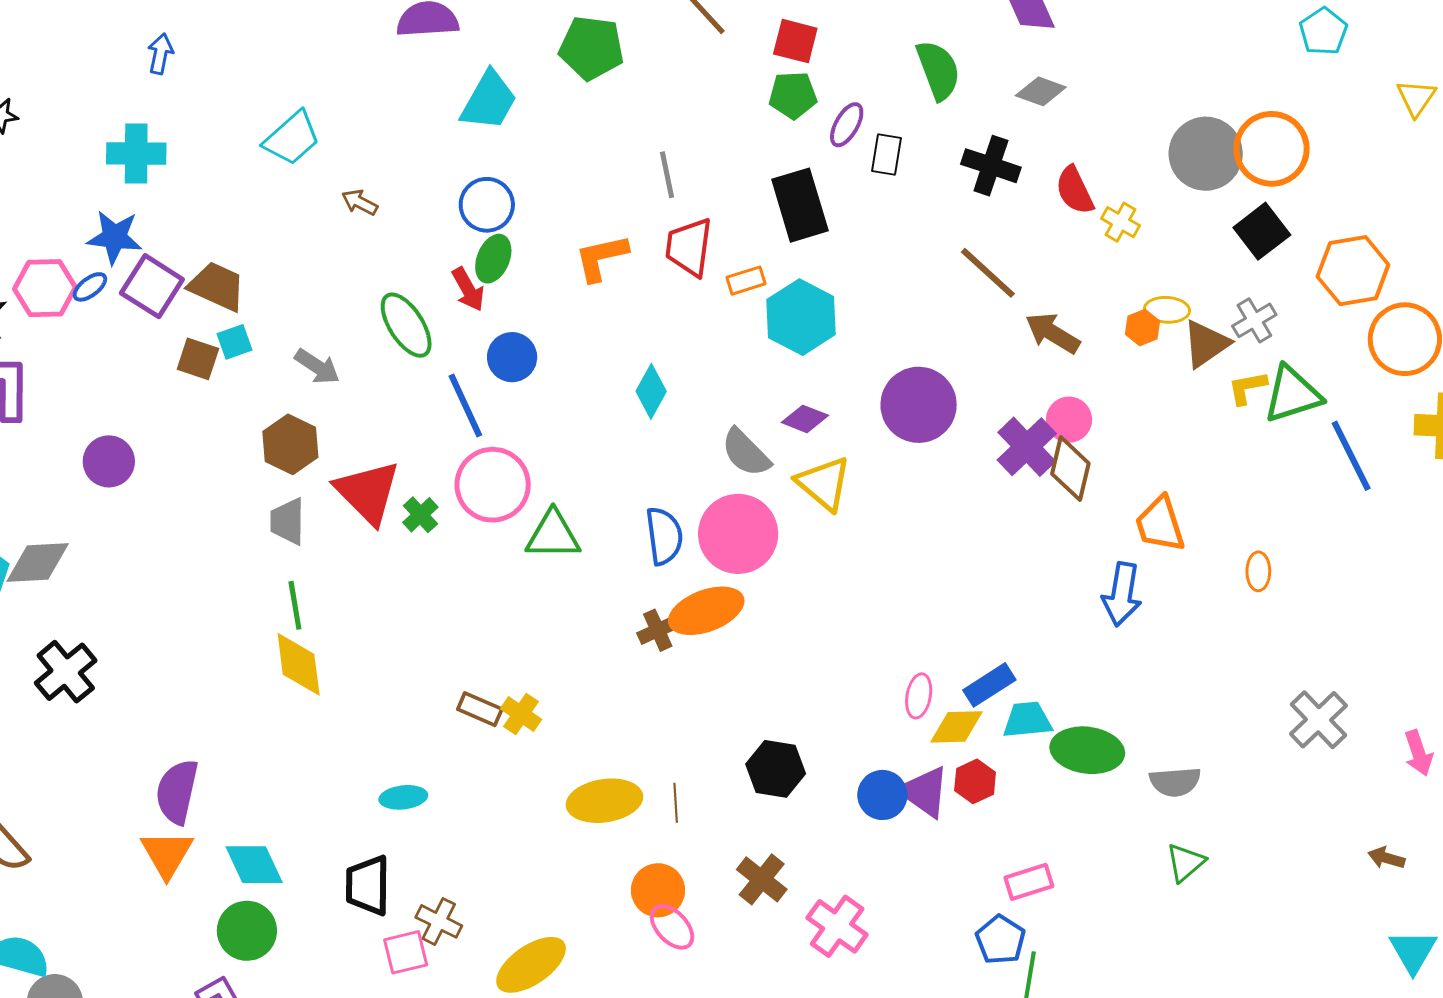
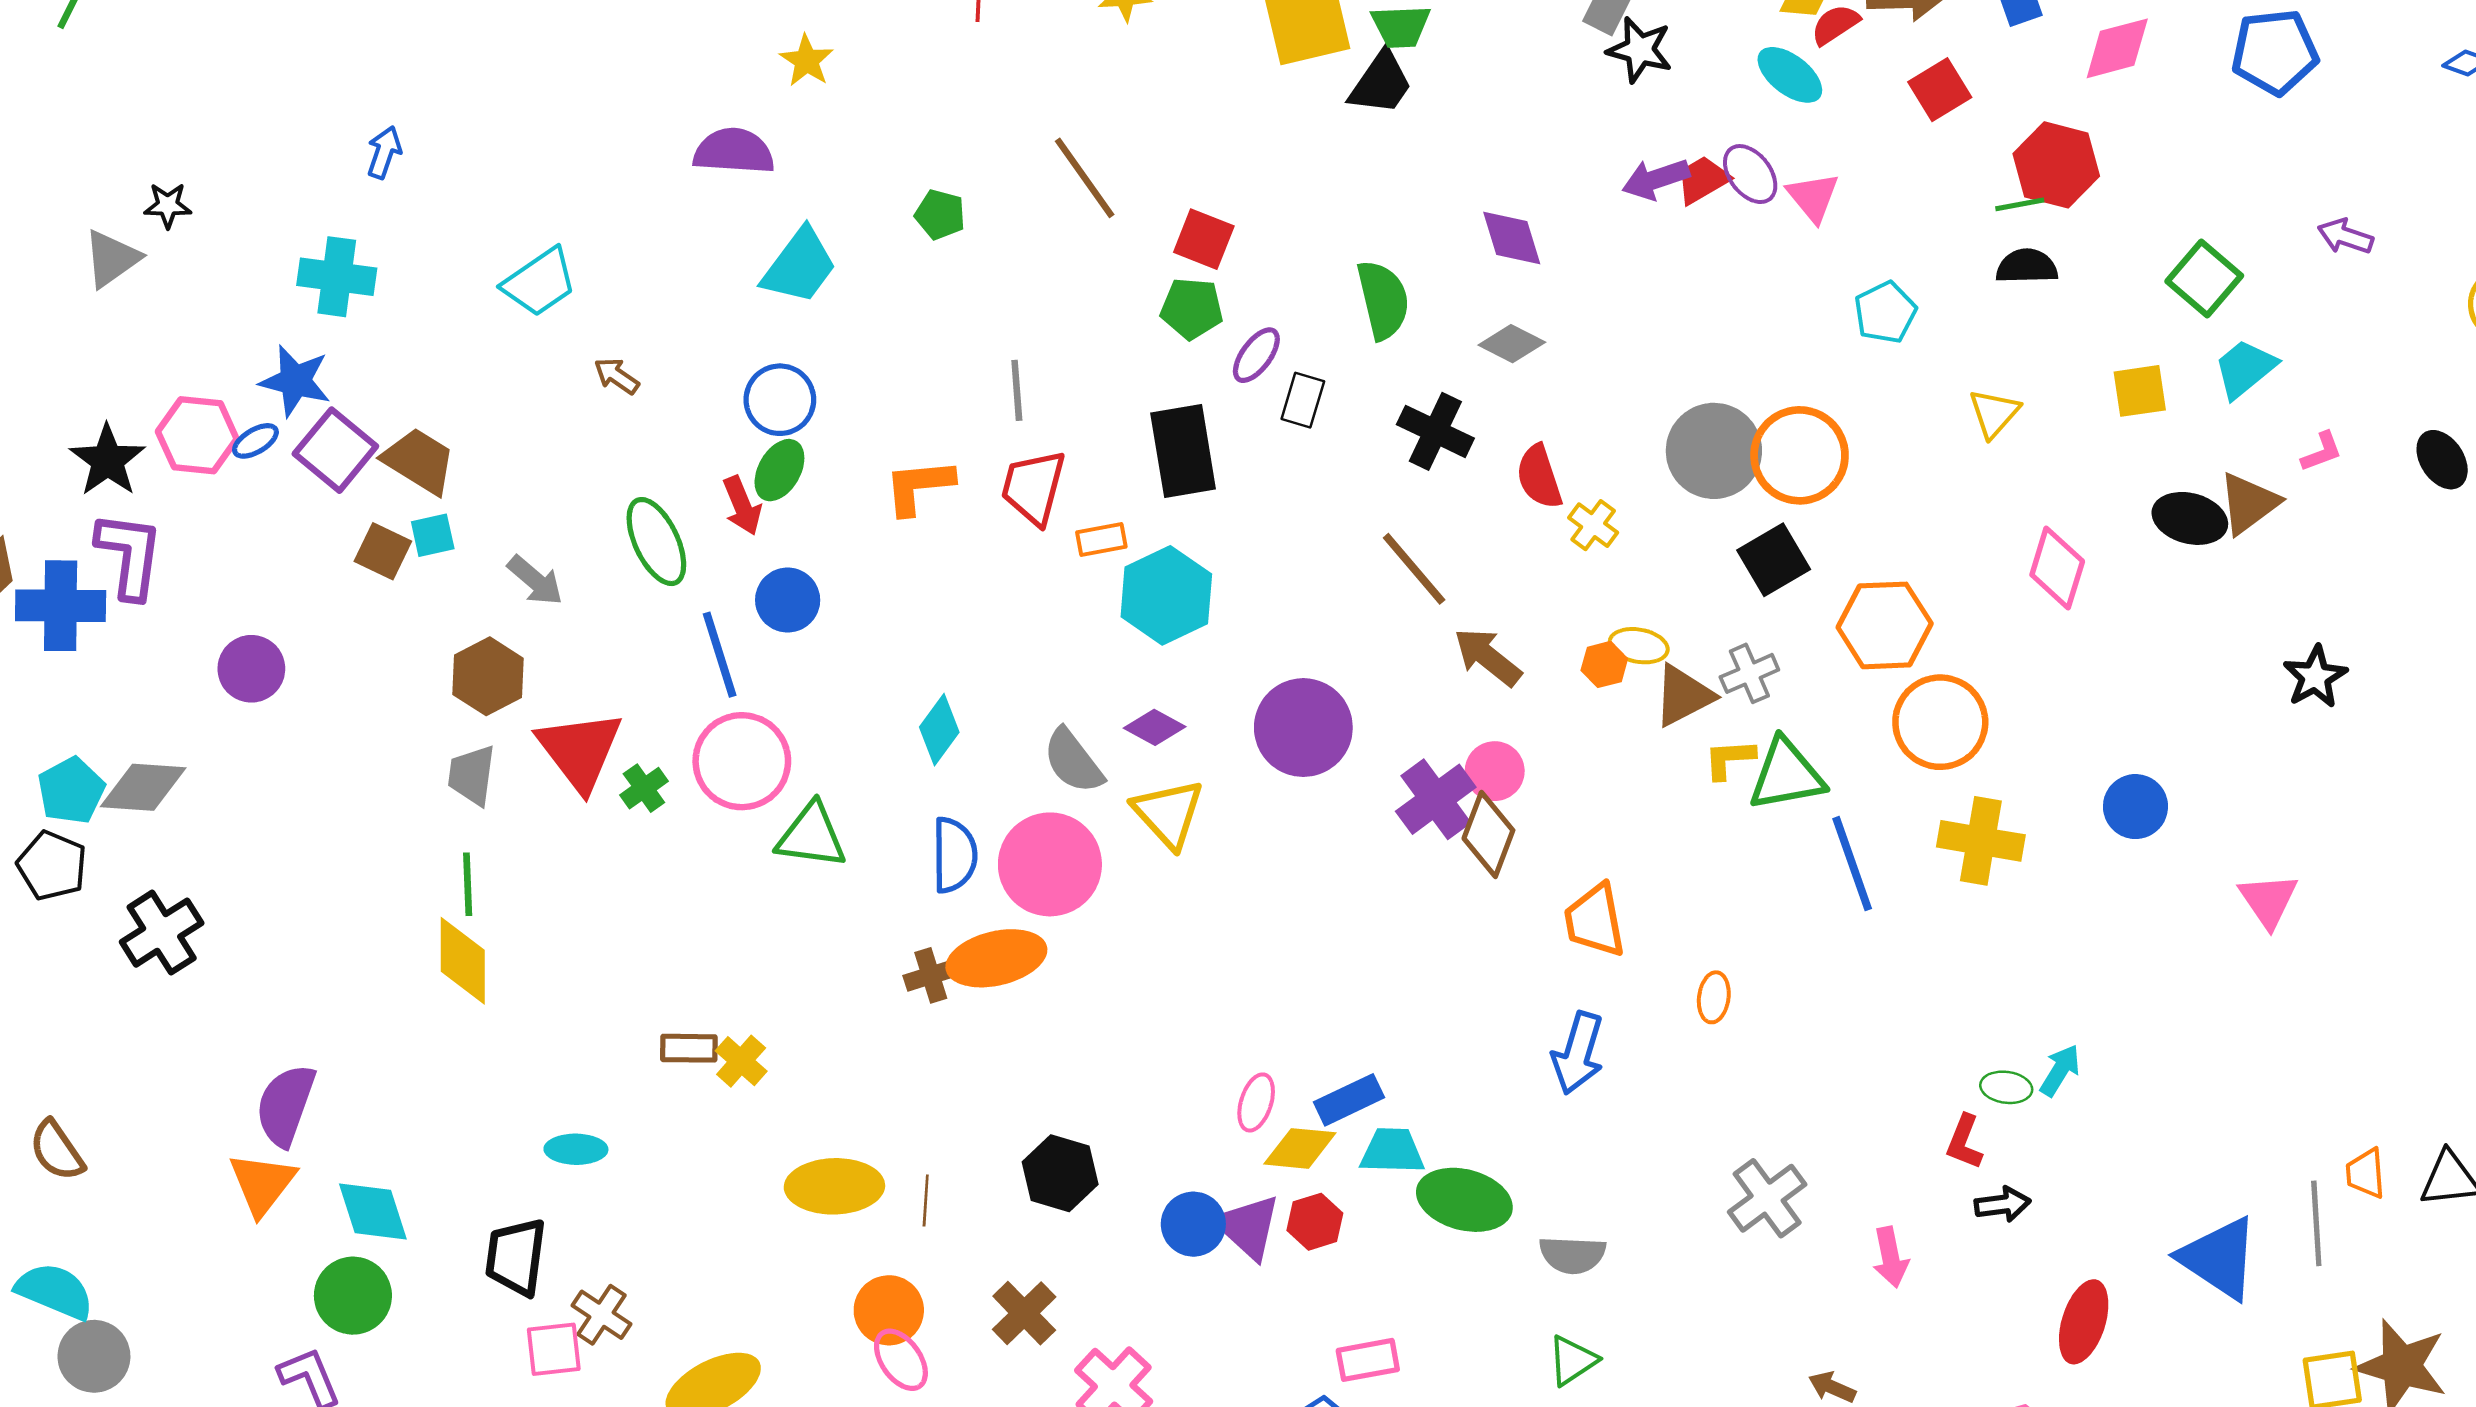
green pentagon: (591, 48) -> (940, 215), size x0.6
cyan diamond: (651, 391) -> (939, 730), moved
blue arrow: (1122, 594) -> (1578, 1053), moved
brown rectangle: (480, 709) -> (689, 1048), turned -30

